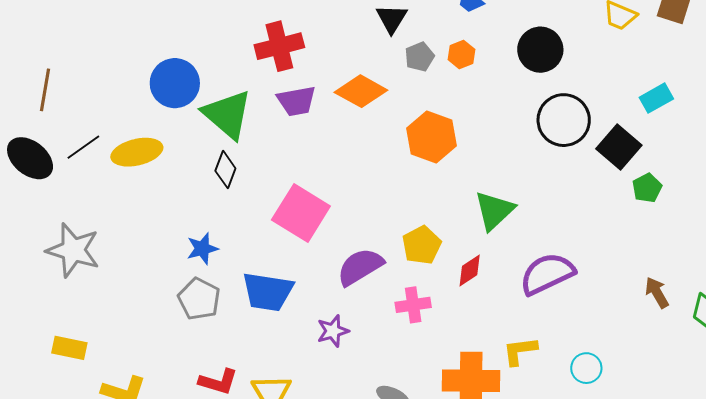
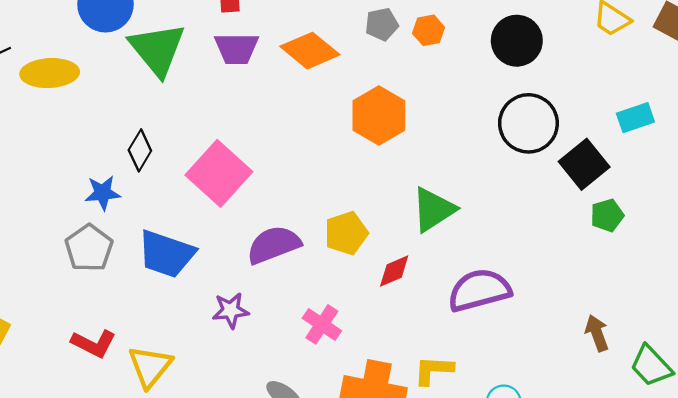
black diamond: (225, 170) -> (140, 150), moved
pink cross: (413, 305) -> (322, 324), moved, turned 32

